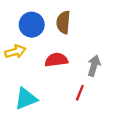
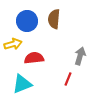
red semicircle: (56, 60) -> (34, 58), moved

